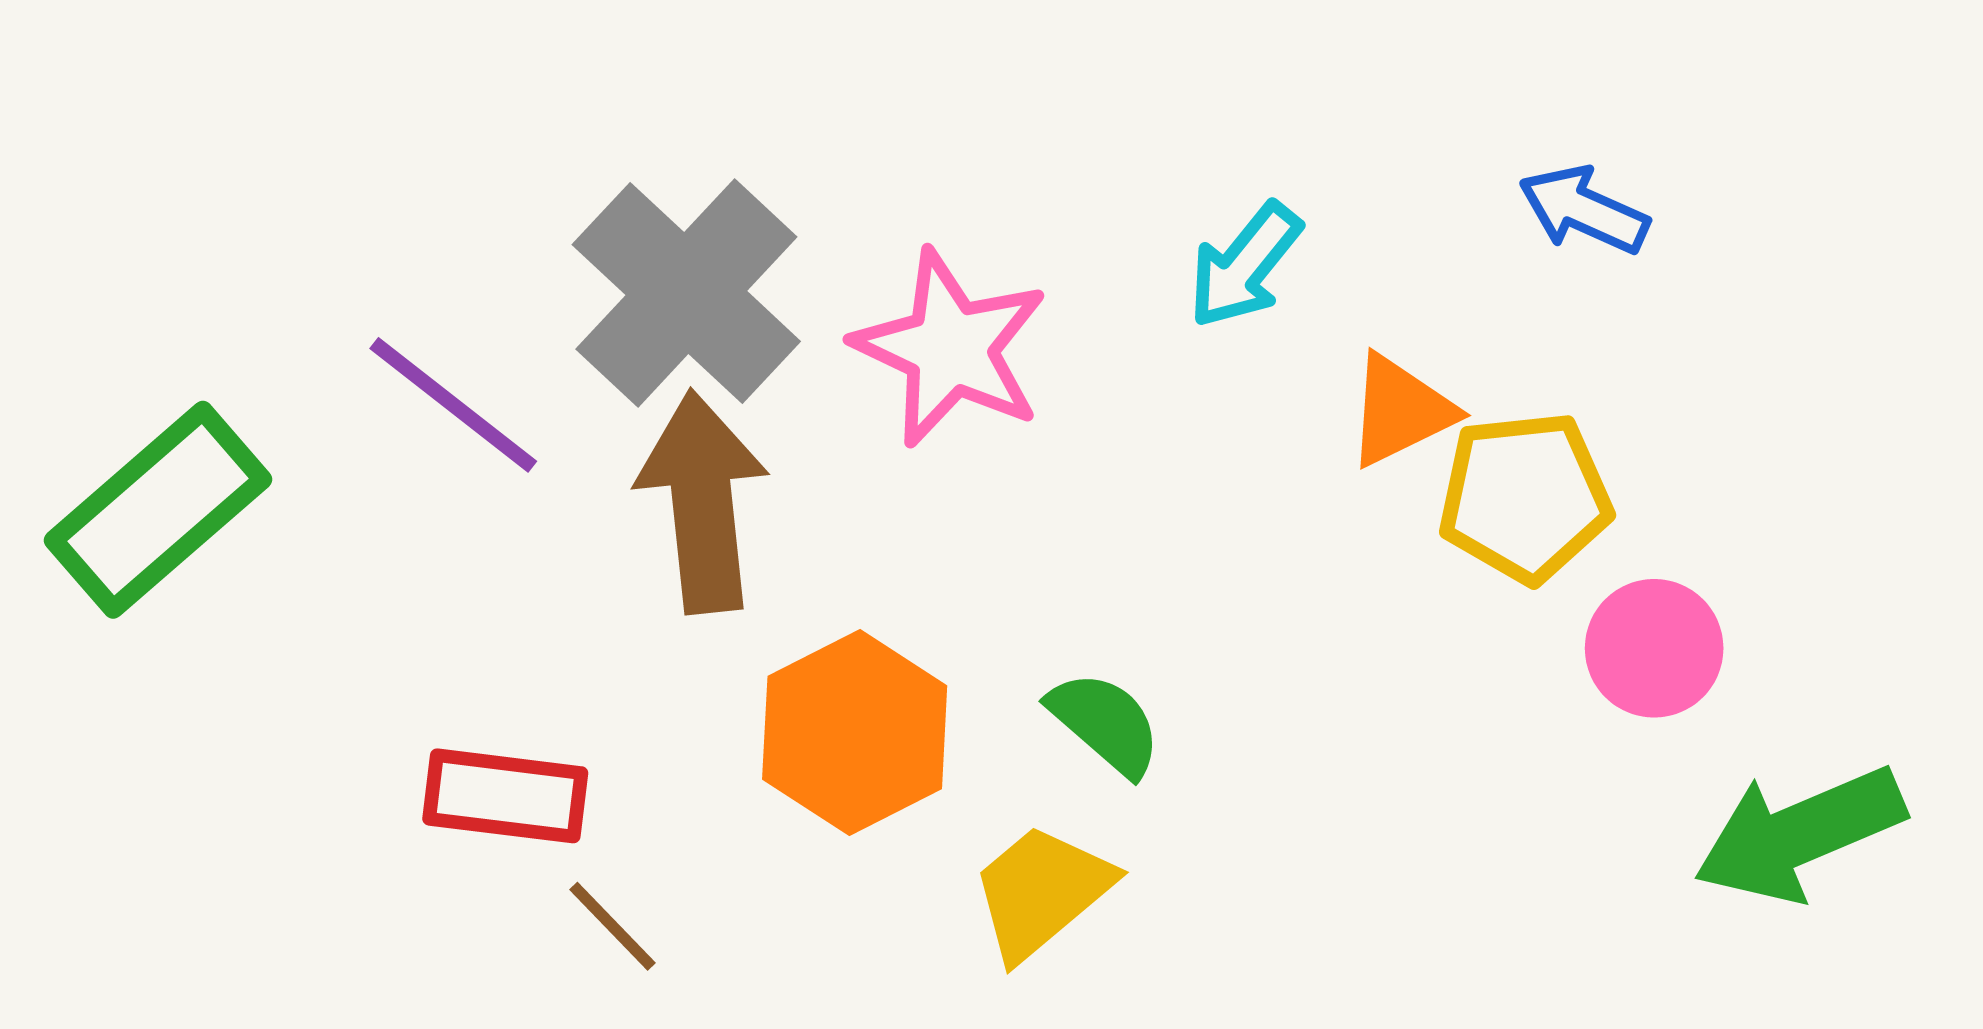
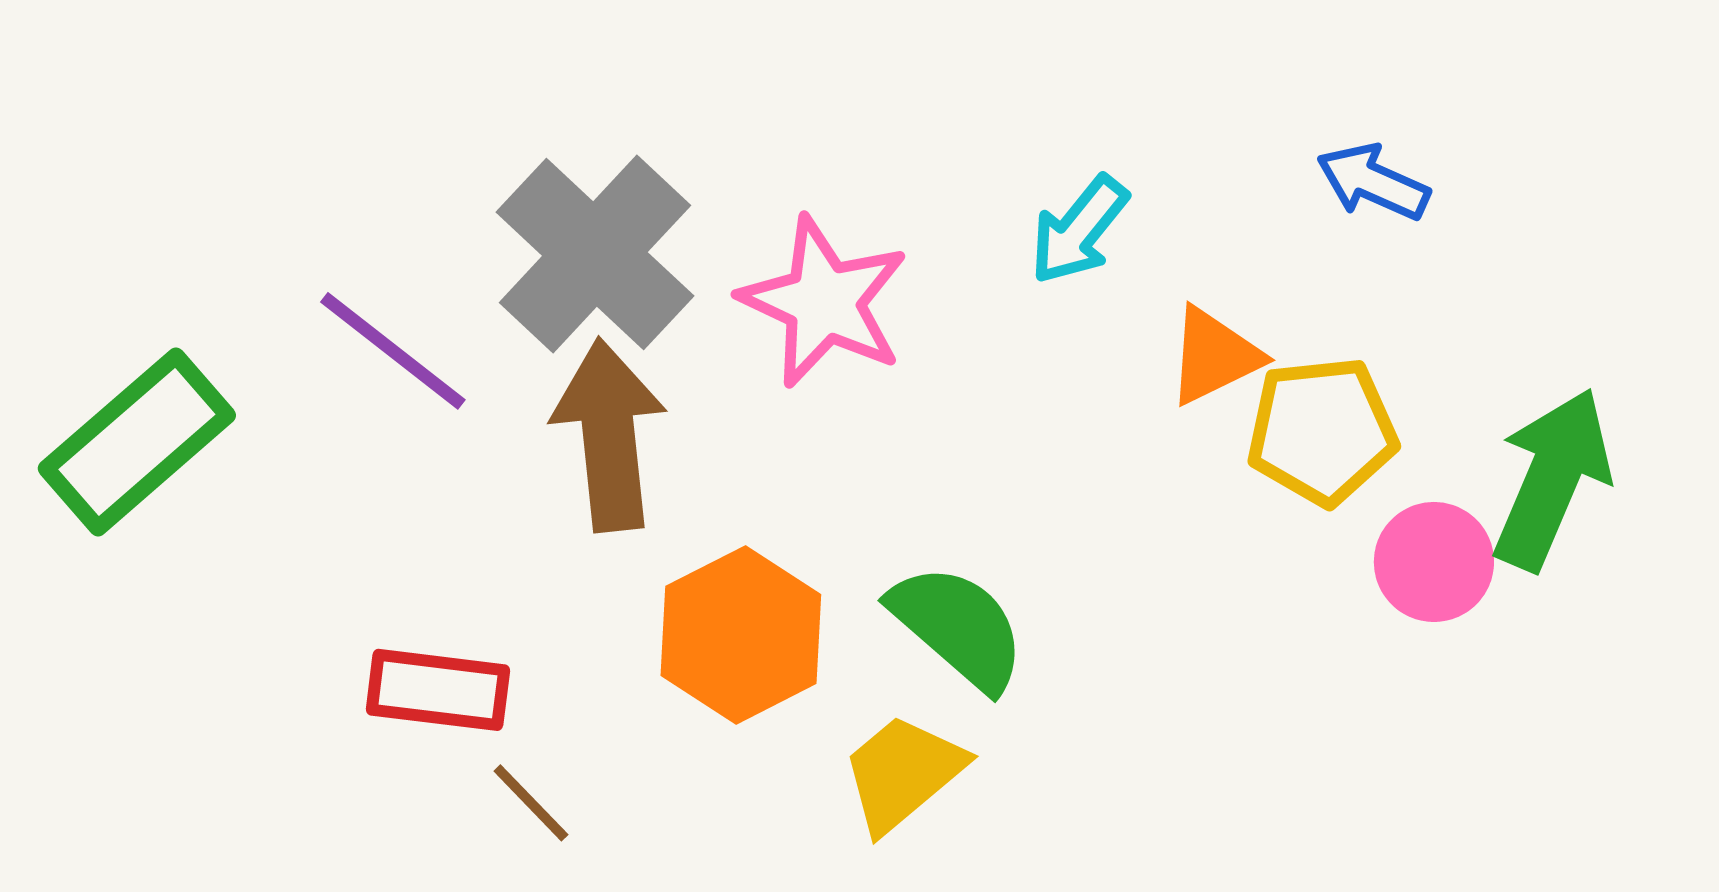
green semicircle: (1105, 723) -> (958, 627), size x1.4
green arrow: (1799, 834) -> (1552, 479), moved, turned 136

